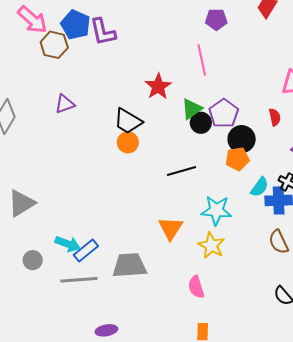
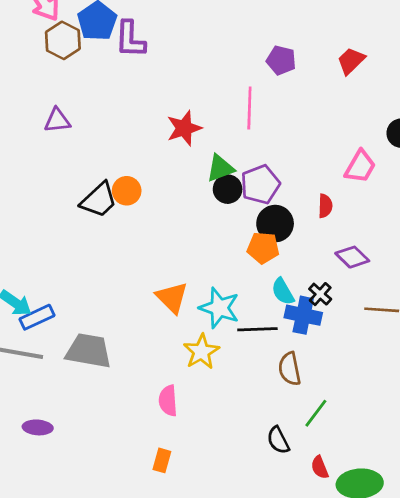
black trapezoid: (128, 121) -> (99, 200), moved, turned -88
black line: (181, 171) -> (257, 329), moved
cyan semicircle: (260, 187) -> (283, 292), turned 100
orange triangle: (171, 228) -> (172, 298), moved, turned -32

